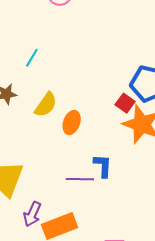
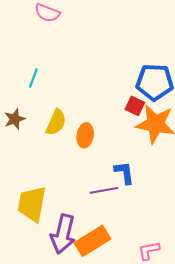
purple arrow: (32, 214) -> (63, 234), size x1.5

